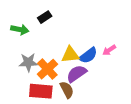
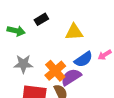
yellow triangle: (70, 55) -> (74, 32), moved
orange cross: (47, 69) -> (55, 71), moved

